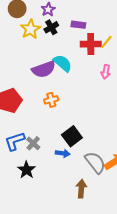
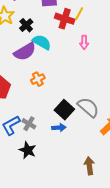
black cross: (51, 27) -> (26, 25), moved
red cross: (91, 44) -> (65, 19), turned 30
gray semicircle: (95, 162) -> (88, 107), moved
brown arrow: (81, 189) -> (89, 166), moved

